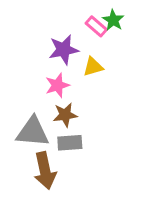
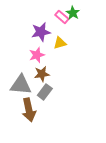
gray rectangle: (70, 143) -> (45, 92), turned -49

